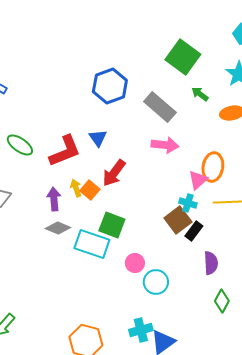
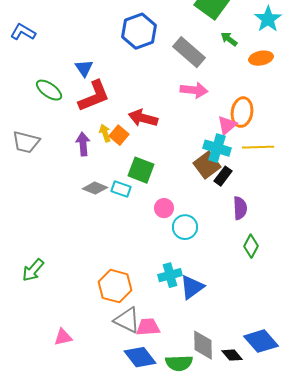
blue triangle: (98, 138) -> (84, 68), moved
red arrow: (114, 173) -> (143, 118), turned 68
cyan cross: (188, 203) -> (217, 148), size x1.5
gray diamond: (58, 228) -> (95, 188), moved
cyan rectangle: (92, 244) -> (121, 189), size x0.6

